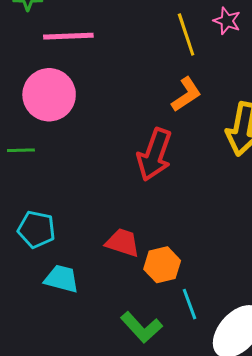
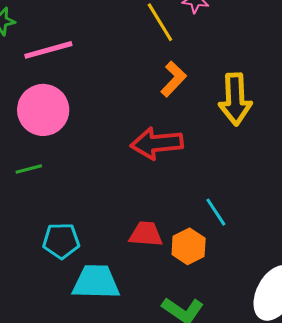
red arrow: (154, 155) -> (157, 143), turned 78
cyan trapezoid: (62, 279) -> (96, 282), size x1.4
cyan line: (189, 304) -> (216, 212), moved

